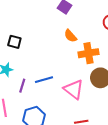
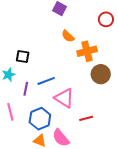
black square: (14, 42) -> (23, 56), moved
pink triangle: (74, 89) -> (64, 98), moved

